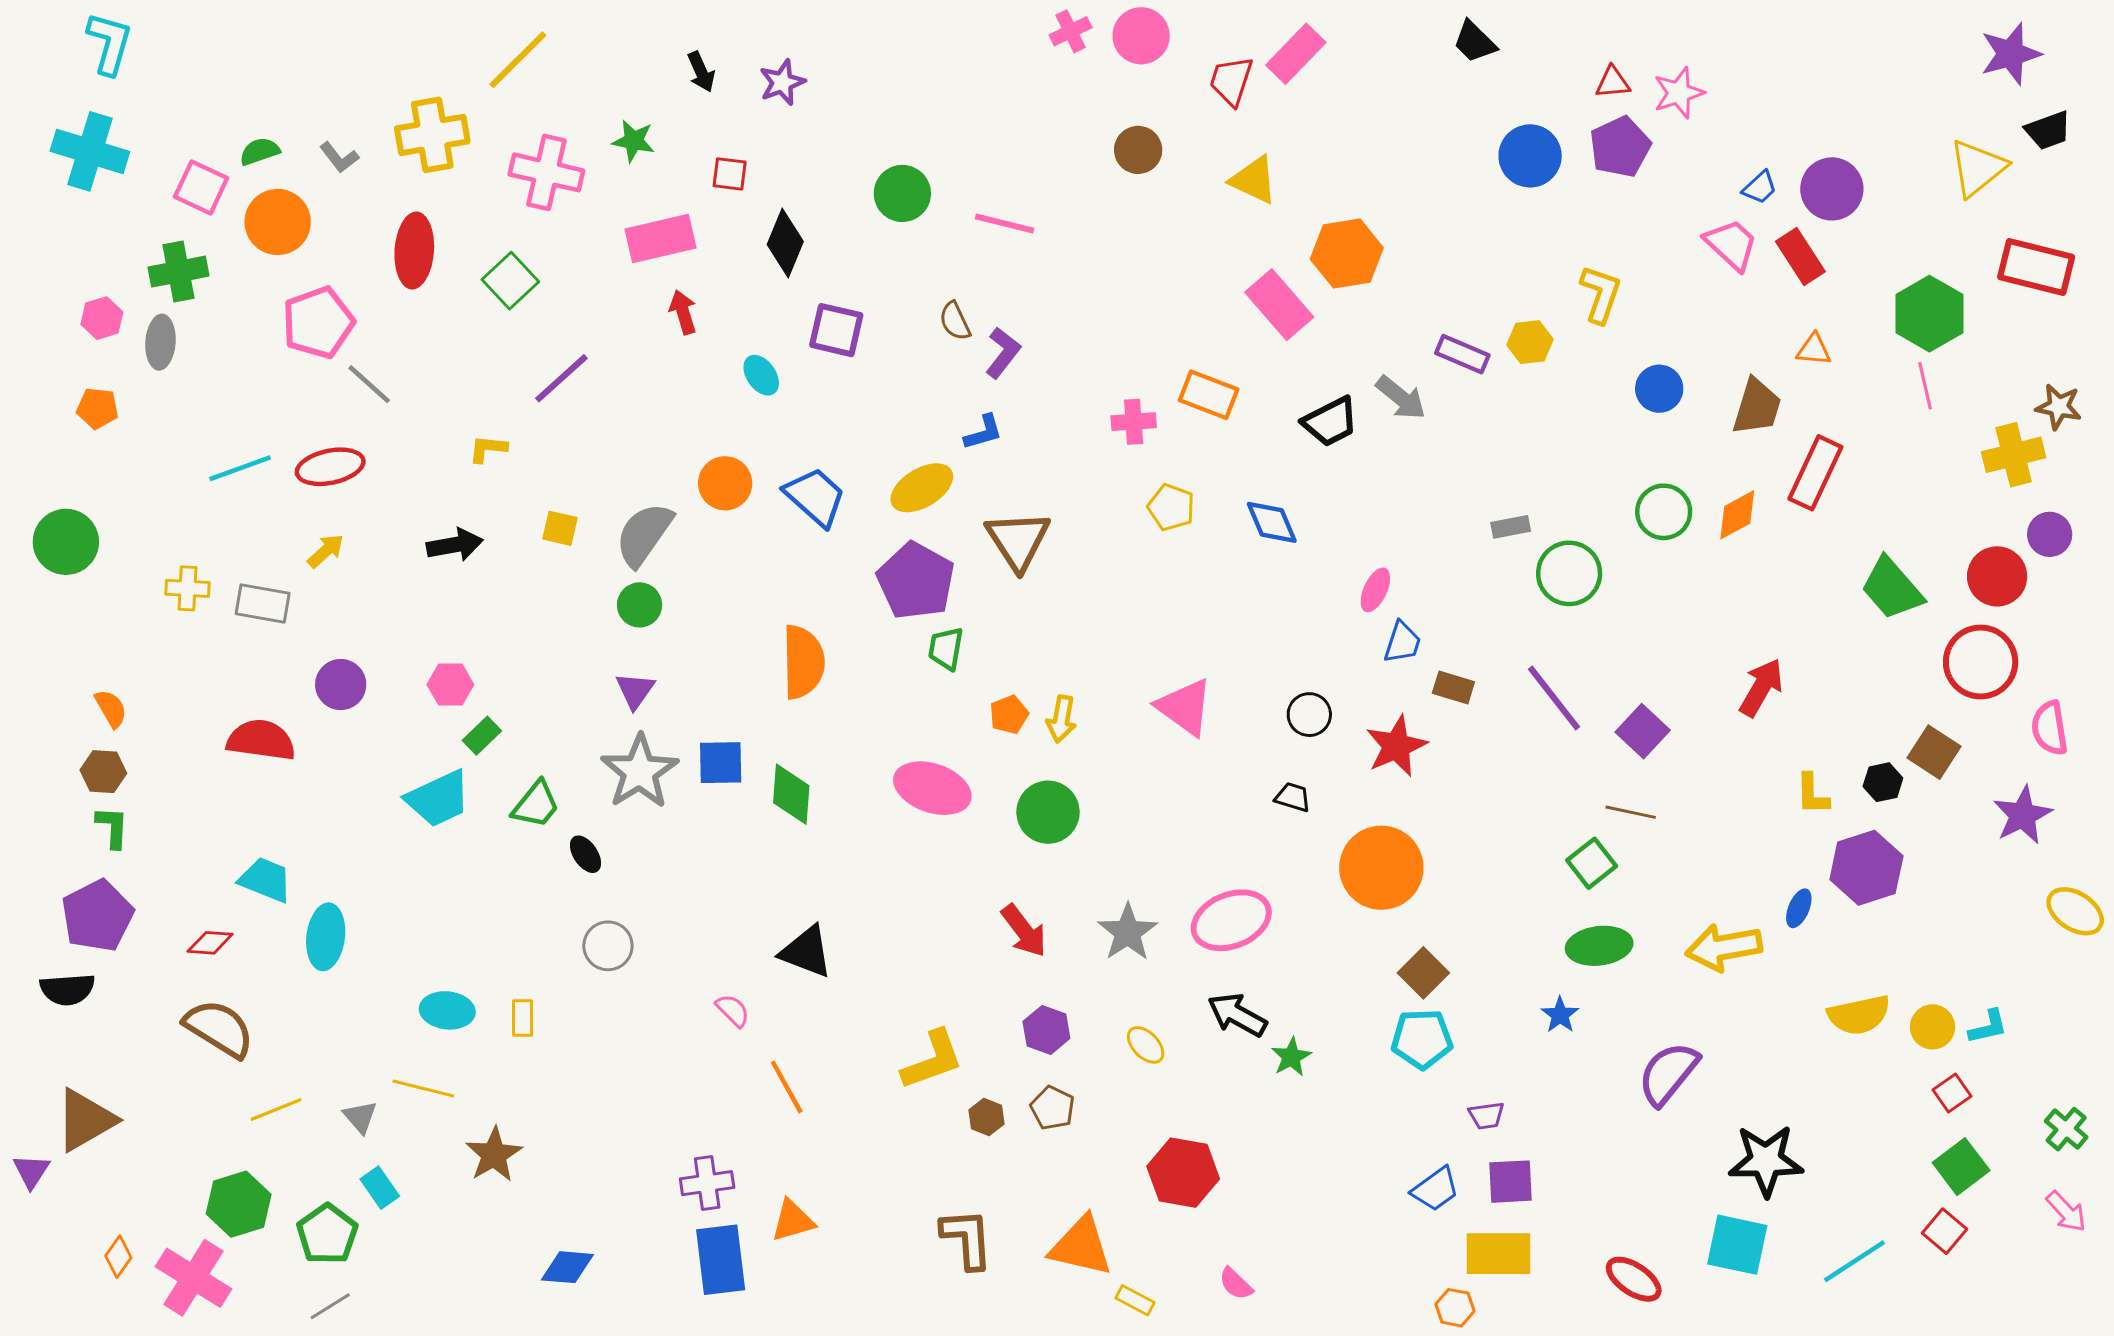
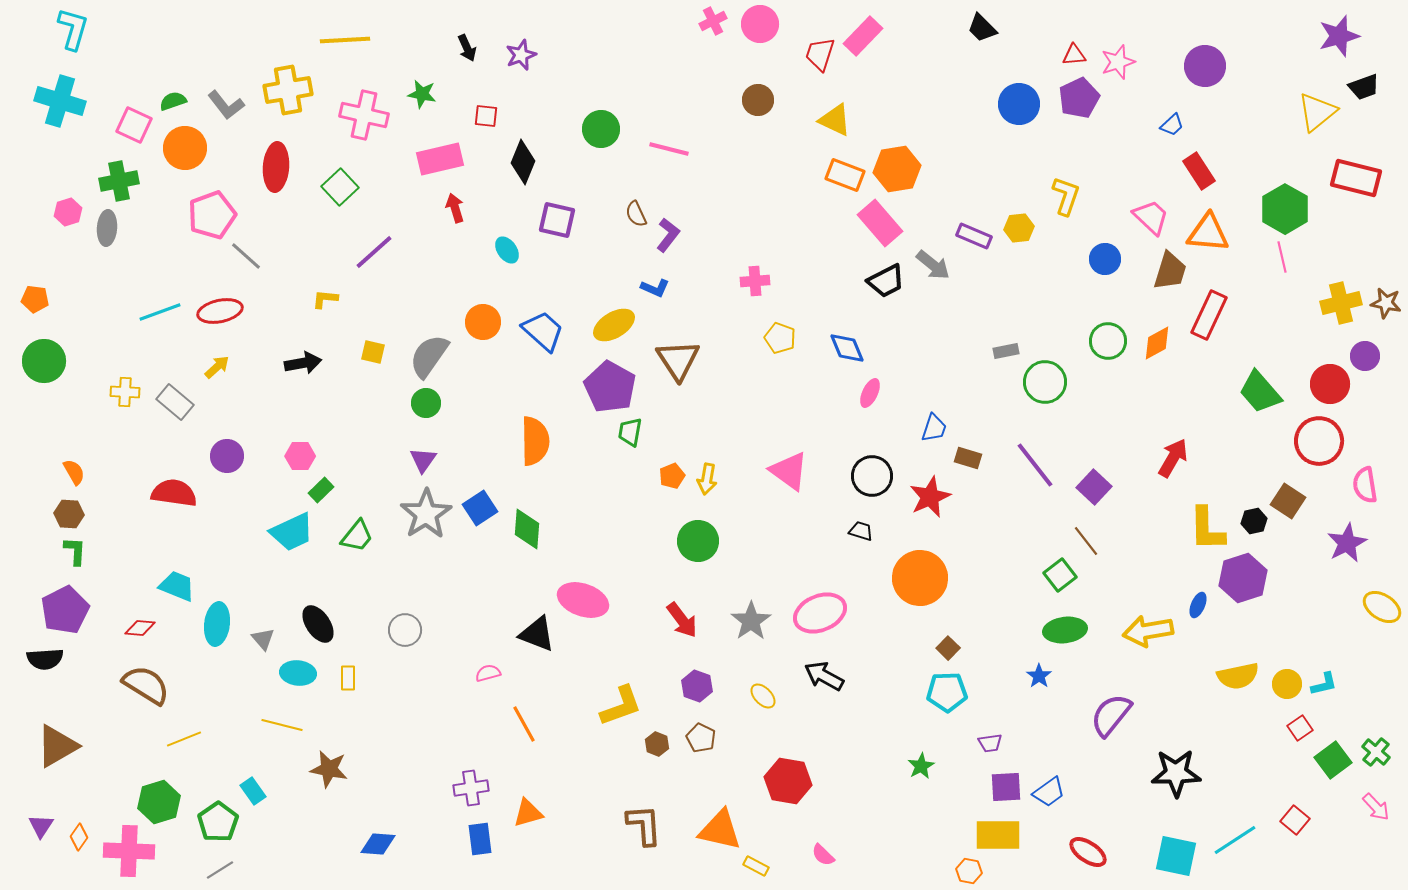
yellow line: (518, 60) -> (345, 40), turned 42
gray L-shape: (339, 157) -> (226, 105), size x1.4
purple circle: (1832, 189) -> (1205, 66), moved
pink trapezoid: (1731, 245) -> (1151, 217), moved
pink rectangle: (1279, 305) -> (880, 223), moved
orange triangle: (1814, 350) -> (1208, 233), size x1.8
orange rectangle: (1209, 395) -> (845, 175), moved
brown star: (2059, 407) -> (1386, 303), moved
orange pentagon: (97, 408) -> (35, 299), moved
blue L-shape: (983, 432) -> (655, 288), turned 40
pink ellipse: (1375, 590) -> (870, 393), moved
gray rectangle: (263, 603) -> (175, 402), turned 30
black circle: (1309, 715) -> (872, 476), size x1.4
blue square: (721, 763) -> (480, 508), turned -32
pink ellipse: (932, 788) -> (583, 600), moved
yellow L-shape: (1812, 794) -> (1207, 529), size x1.6
brown line: (1631, 812) -> (1086, 541), turned 40
black ellipse: (585, 854) -> (318, 624), moved, size x1.5
brown square: (1423, 973) -> (948, 648), size x0.7
pink semicircle: (733, 1010) -> (488, 673), turned -60
green star: (1291, 1057) -> (921, 766), moved
gray triangle: (360, 1117) -> (263, 639), moved
brown star: (494, 1155) -> (329, 769), turned -30
green square: (1961, 1167) -> (1333, 760), moved
purple triangle: (31, 1171) -> (41, 826), moved
blue trapezoid: (1435, 1189) -> (1049, 792), moved
cyan square: (1737, 1245) -> (1176, 856), moved
blue rectangle: (721, 1260) -> (480, 839), size x0.7
pink cross: (194, 1278) -> (129, 851), turned -30

